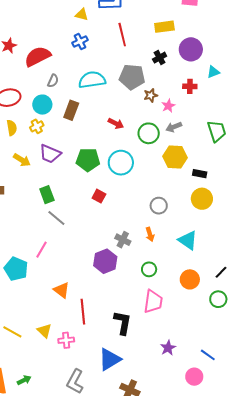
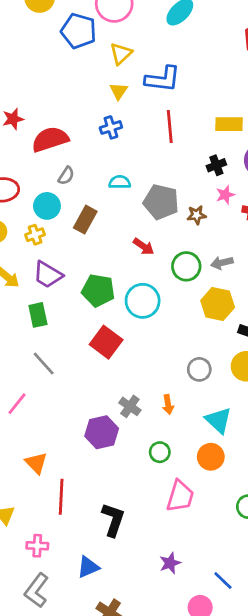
yellow triangle: (82, 15) -> (119, 91), turned 40
gray pentagon: (132, 77) -> (161, 202), moved
cyan semicircle: (92, 80) -> (120, 182), size x0.6
pink star: (168, 106) -> (225, 195), moved
green rectangle: (47, 195) -> (38, 315), moved
red square: (99, 196) -> (106, 342), size x1.6
gray circle: (159, 206) -> (199, 369), moved
orange circle: (190, 279) -> (211, 457), moved
pink trapezoid: (153, 301) -> (180, 496), moved
pink cross: (66, 340) -> (37, 546), moved
blue triangle: (110, 359) -> (88, 567), size x0.7

